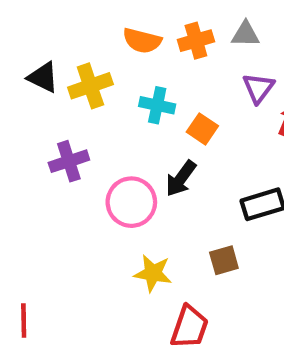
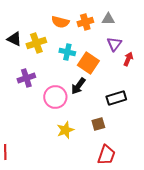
orange square: (202, 129) -> (88, 63), size x1.5
yellow star: (153, 273) -> (65, 130), turned -30
red trapezoid: (189, 327) -> (106, 155), moved

